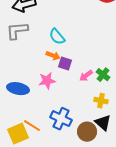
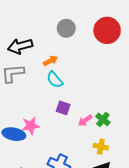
orange arrow: (53, 56) -> (51, 61), moved, turned -48
pink star: (47, 81) -> (31, 126), moved

